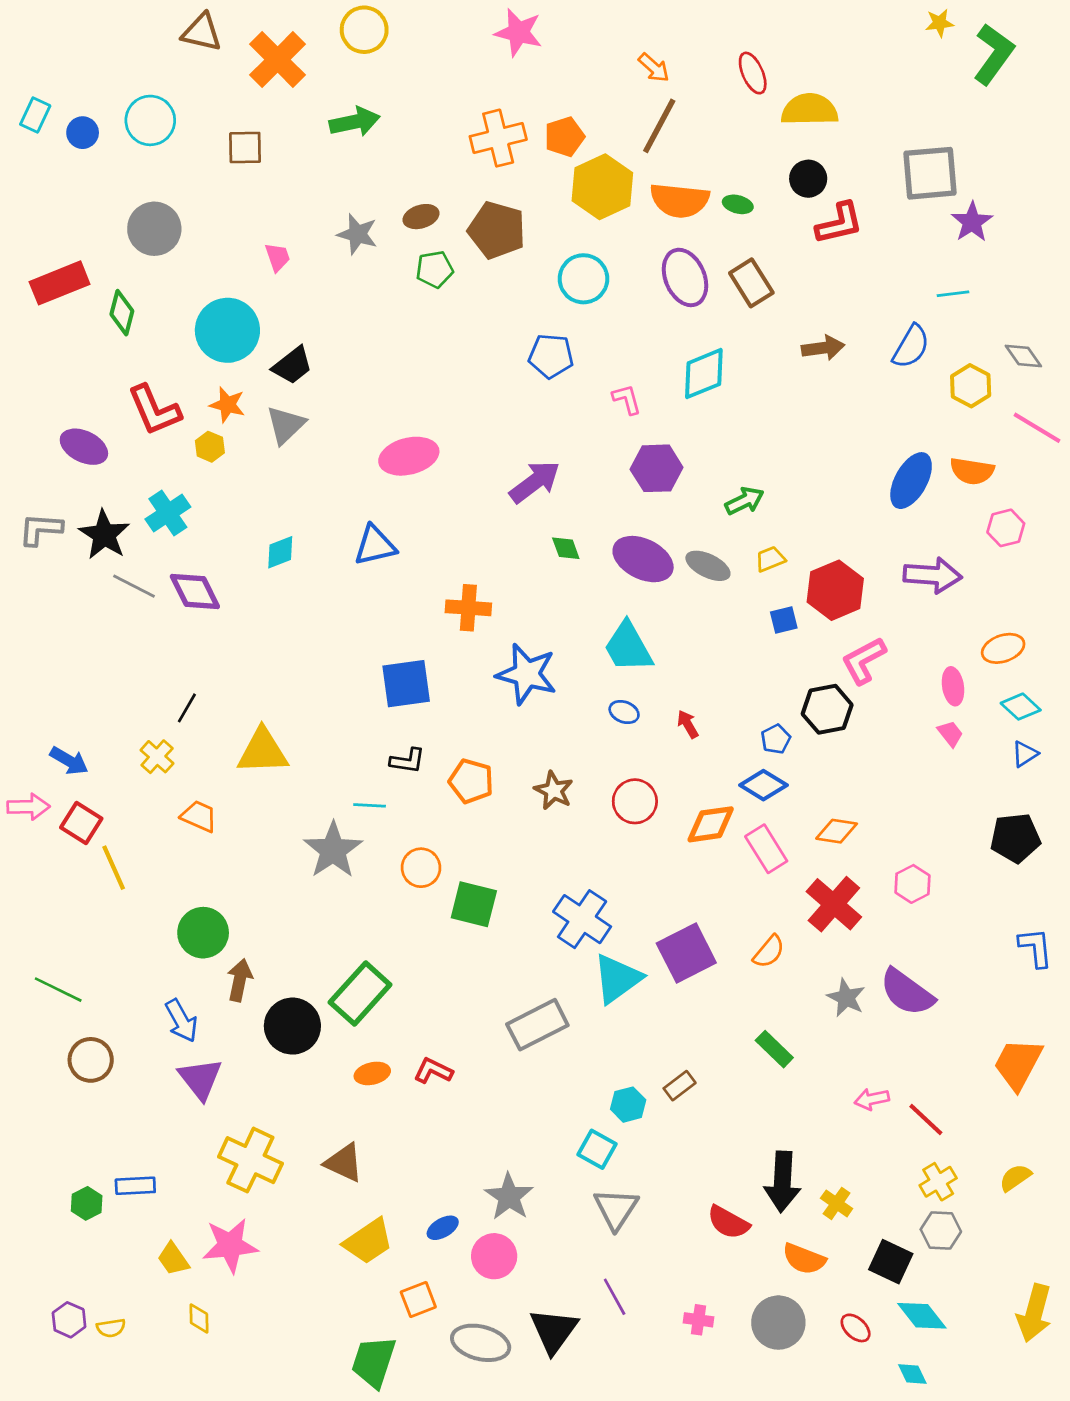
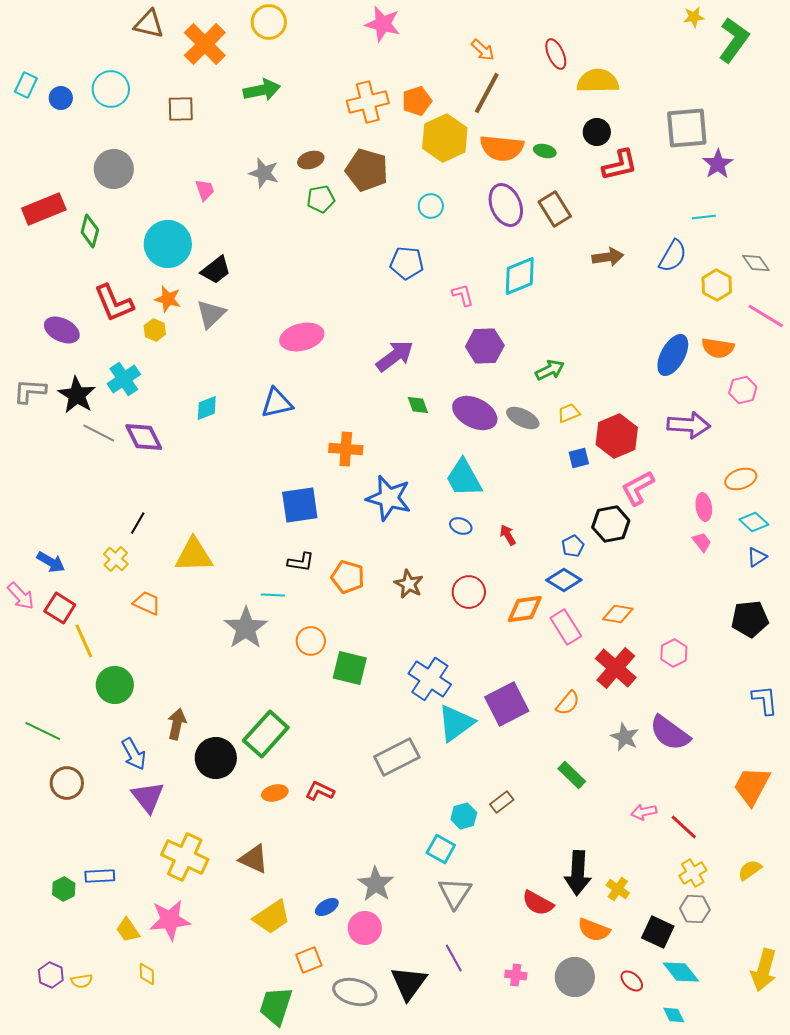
cyan circle: (583, 279) -> (431, 206), size x0.7
pink arrow: (28, 807) -> (21, 596), turned 48
green circle: (203, 933) -> (115, 685), moved

